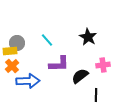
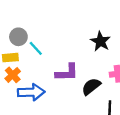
cyan line: (47, 40) -> (36, 48), moved
gray circle: (17, 43) -> (18, 37), moved

